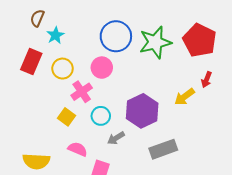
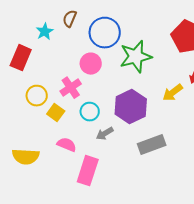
brown semicircle: (37, 18) -> (70, 19), moved
green star: (155, 42) -> (136, 57), moved
yellow circle: (62, 69) -> (37, 96), moved

